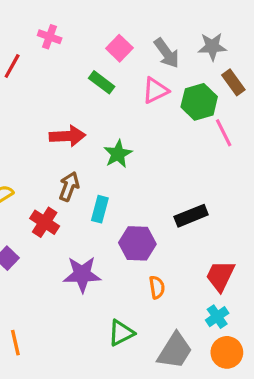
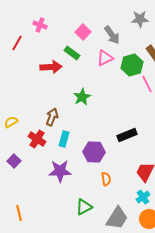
gray star: (212, 47) -> (140, 19), moved
red arrow: (67, 136) -> (51, 67), moved
cyan rectangle: (100, 209) -> (64, 139), moved

